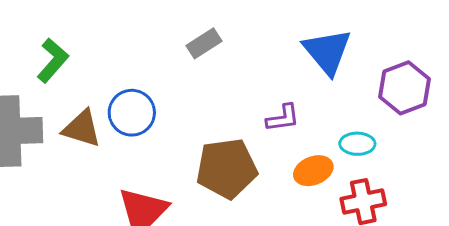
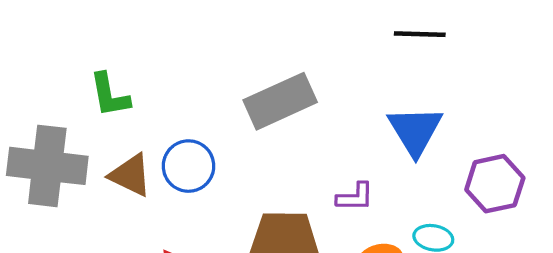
gray rectangle: (204, 43) -> (280, 101), size x1.8
green L-shape: (53, 60) -> (110, 95), turned 120

